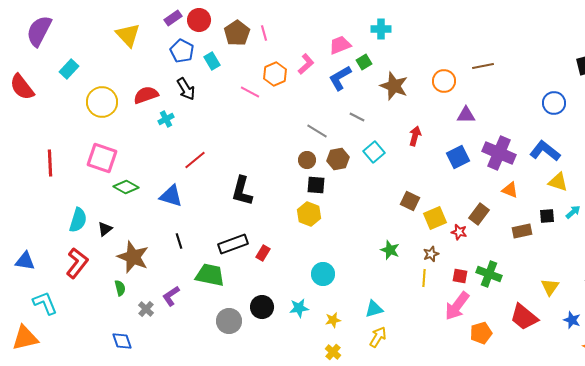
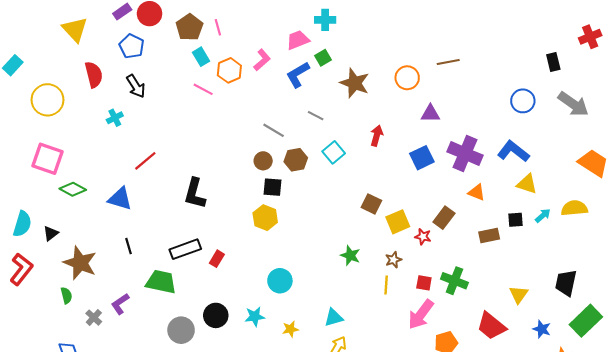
cyan cross: (381, 29) -> (325, 20), moved
cyan rectangle: (212, 61) -> (201, 57), moved
red semicircle: (146, 95) -> (94, 75), moved, turned 95

